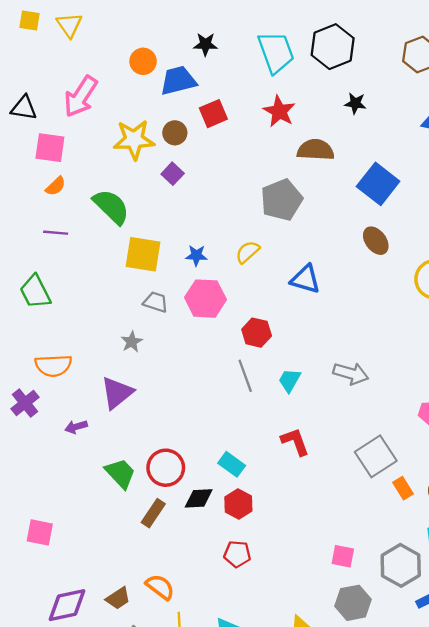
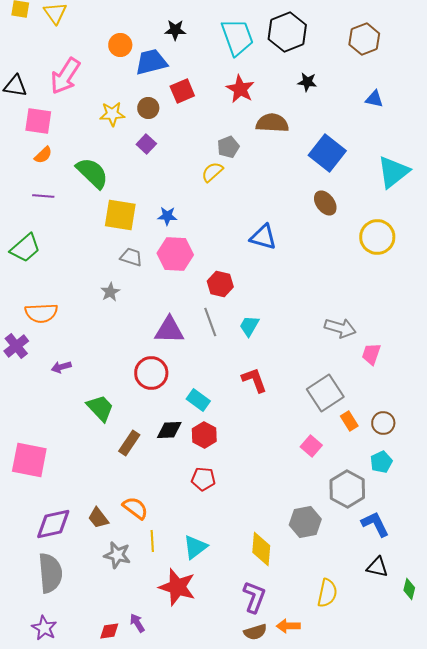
yellow star: (134, 140) -> (112, 114), size x0.7
gray pentagon: (282, 200) -> (228, 147), moved, size x0.6
yellow semicircle: (247, 252) -> (212, 172), moved
green trapezoid: (35, 292) -> (25, 248), turned -104
gray arrow: (351, 373) -> (340, 328), moved
purple triangle: (117, 393) -> (169, 330), moved, turned 40
red circle: (166, 468) -> (151, 373), moved
pink square: (40, 532) -> (29, 460), size x1.5
pink square: (343, 556) -> (311, 446), moved, turned 30
brown trapezoid: (118, 598) -> (98, 518), turned 85

